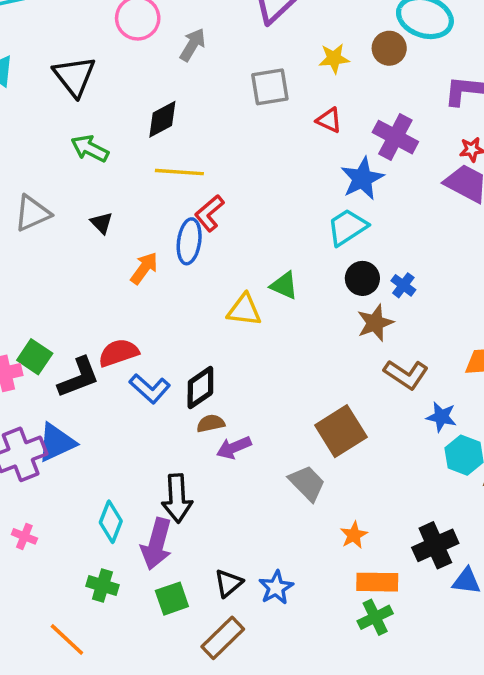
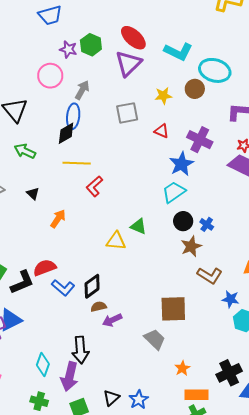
blue ellipse: (189, 241) -> (73, 116), moved
brown square: (341, 431) -> (173, 309), turned 32

